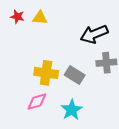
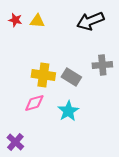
black arrow: (94, 34) -> (90, 21), moved

